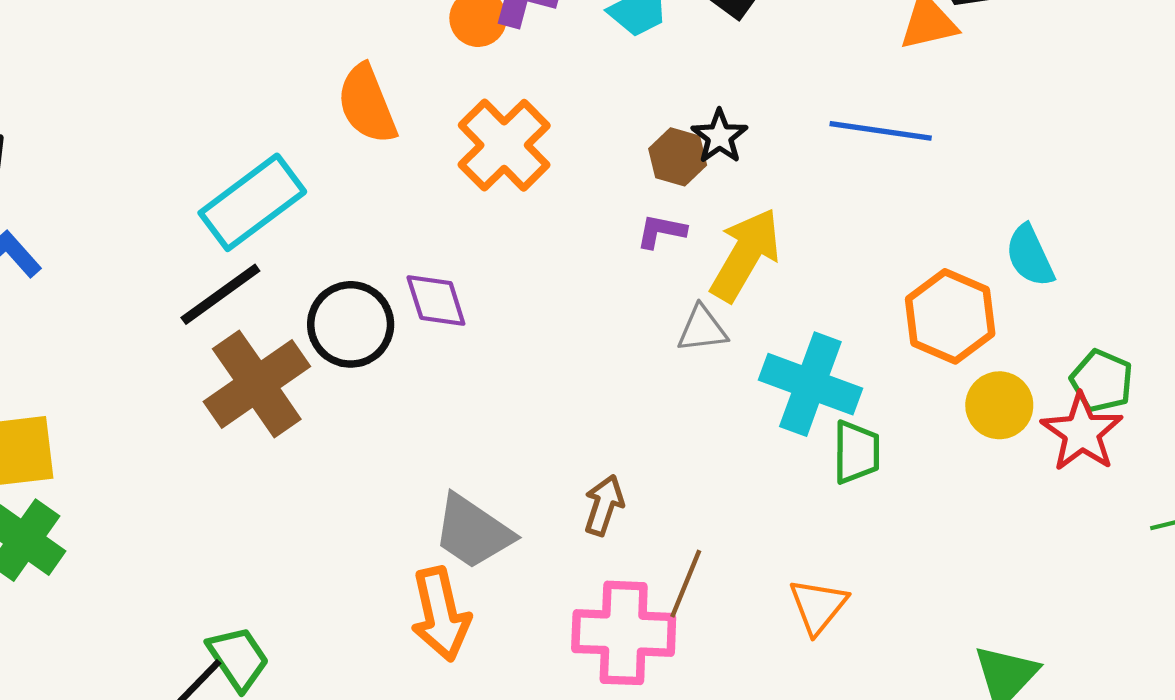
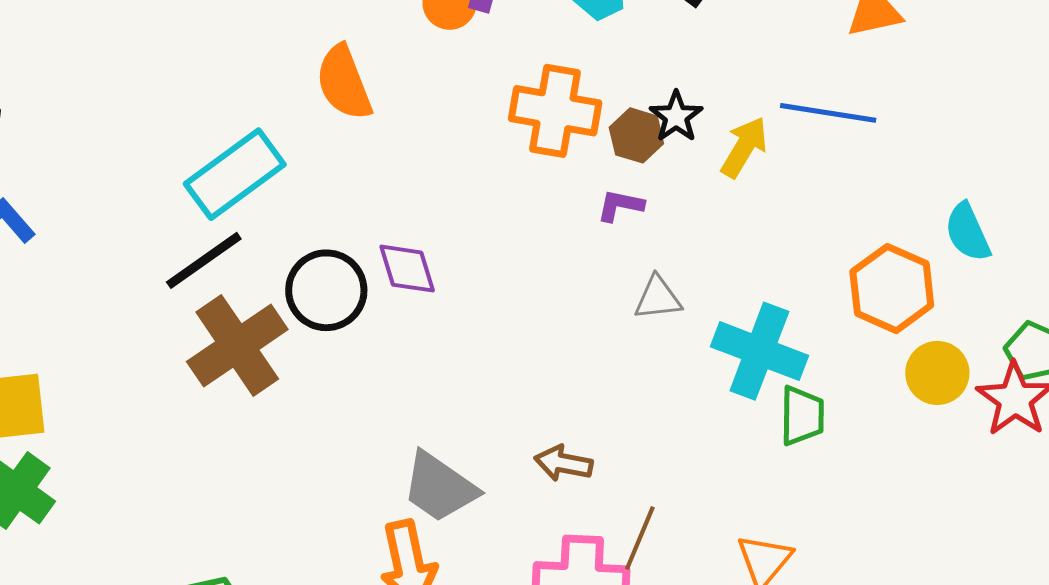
orange cross: (504, 145) -> (555, 111), moved, turned -36
yellow arrow: (745, 255) -> (744, 147), moved, size x0.7
brown arrow: (604, 505) -> (563, 463), turned -98

